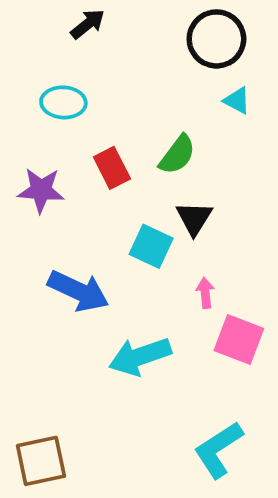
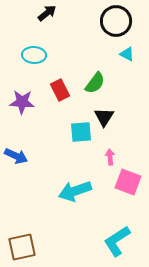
cyan square: (151, 246) -> (81, 132), turned -30
blue arrow: (78, 291) -> (16, 156), moved, size x0.7

